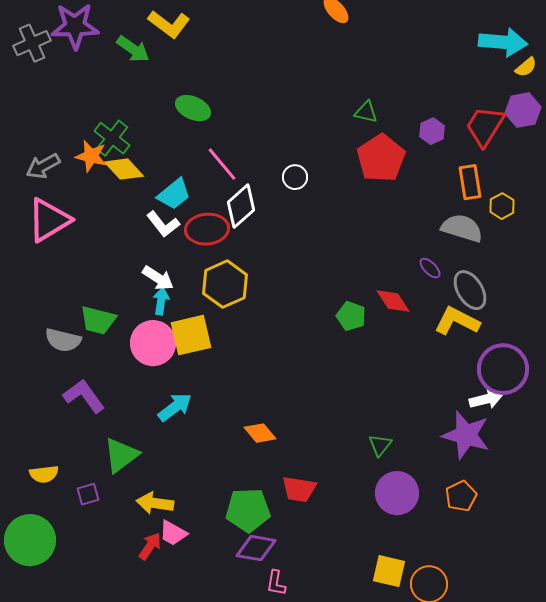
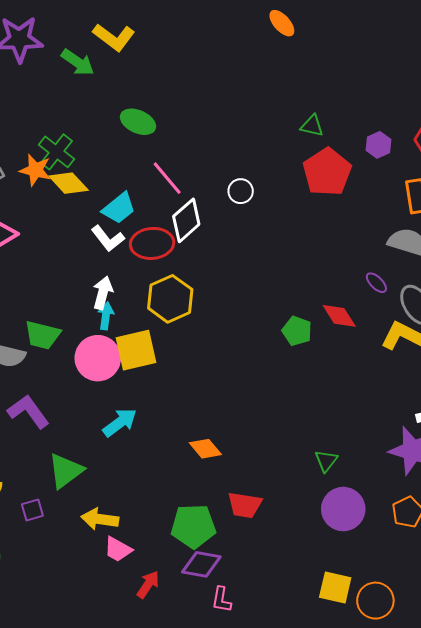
white arrow: (158, 278) -> (103, 293), turned -108
red arrow: (150, 546) -> (148, 584), moved

